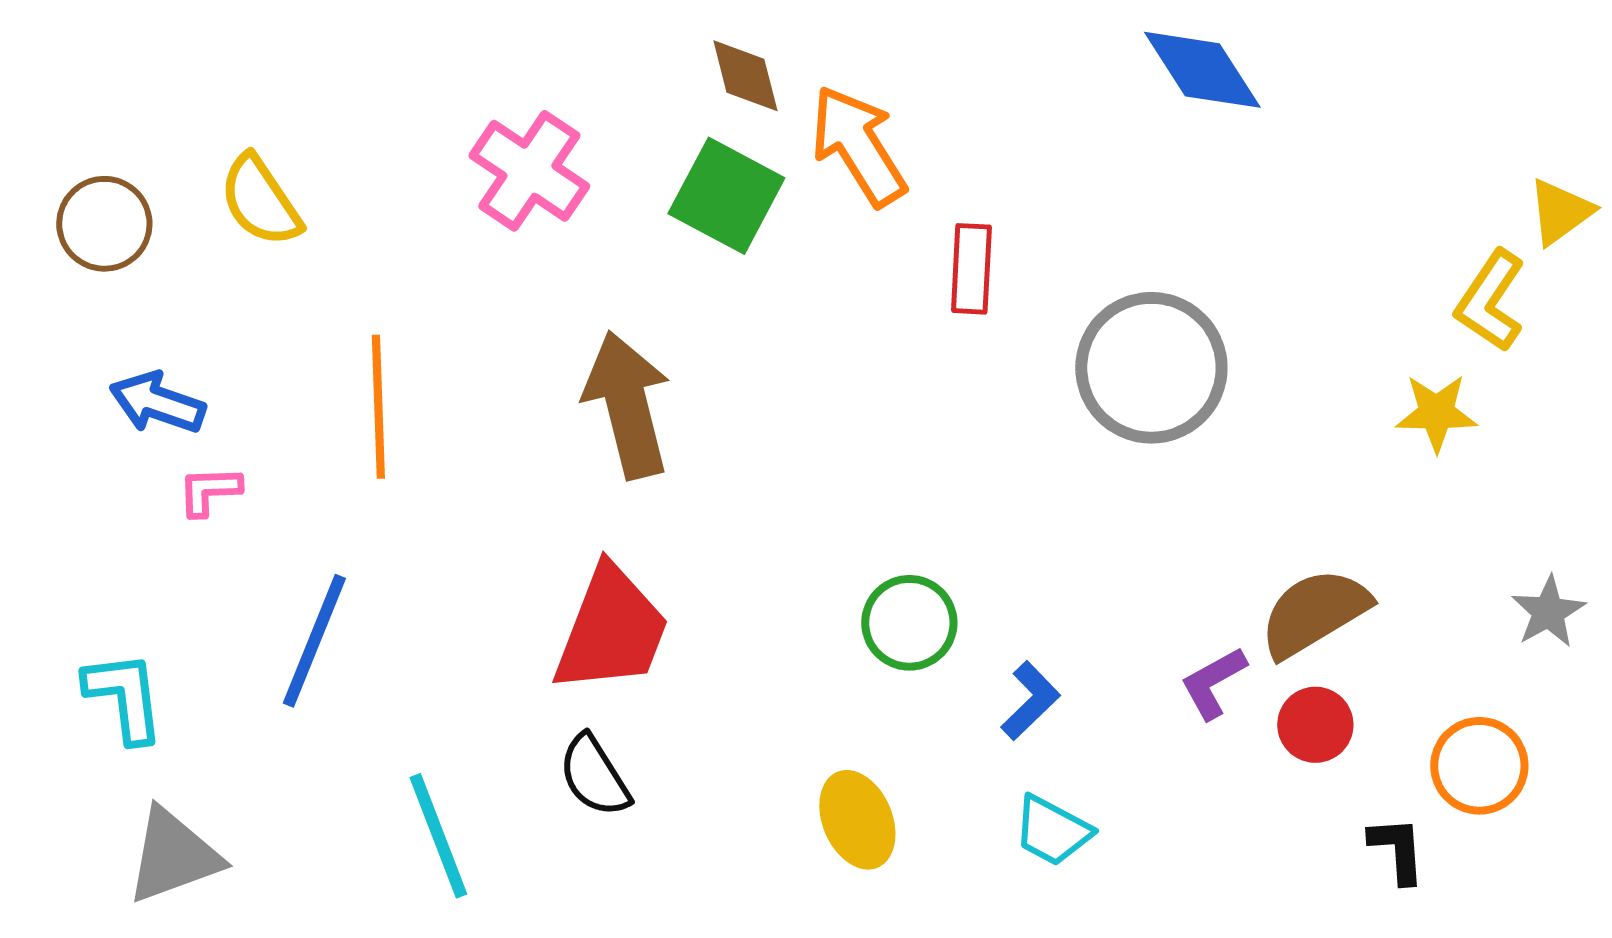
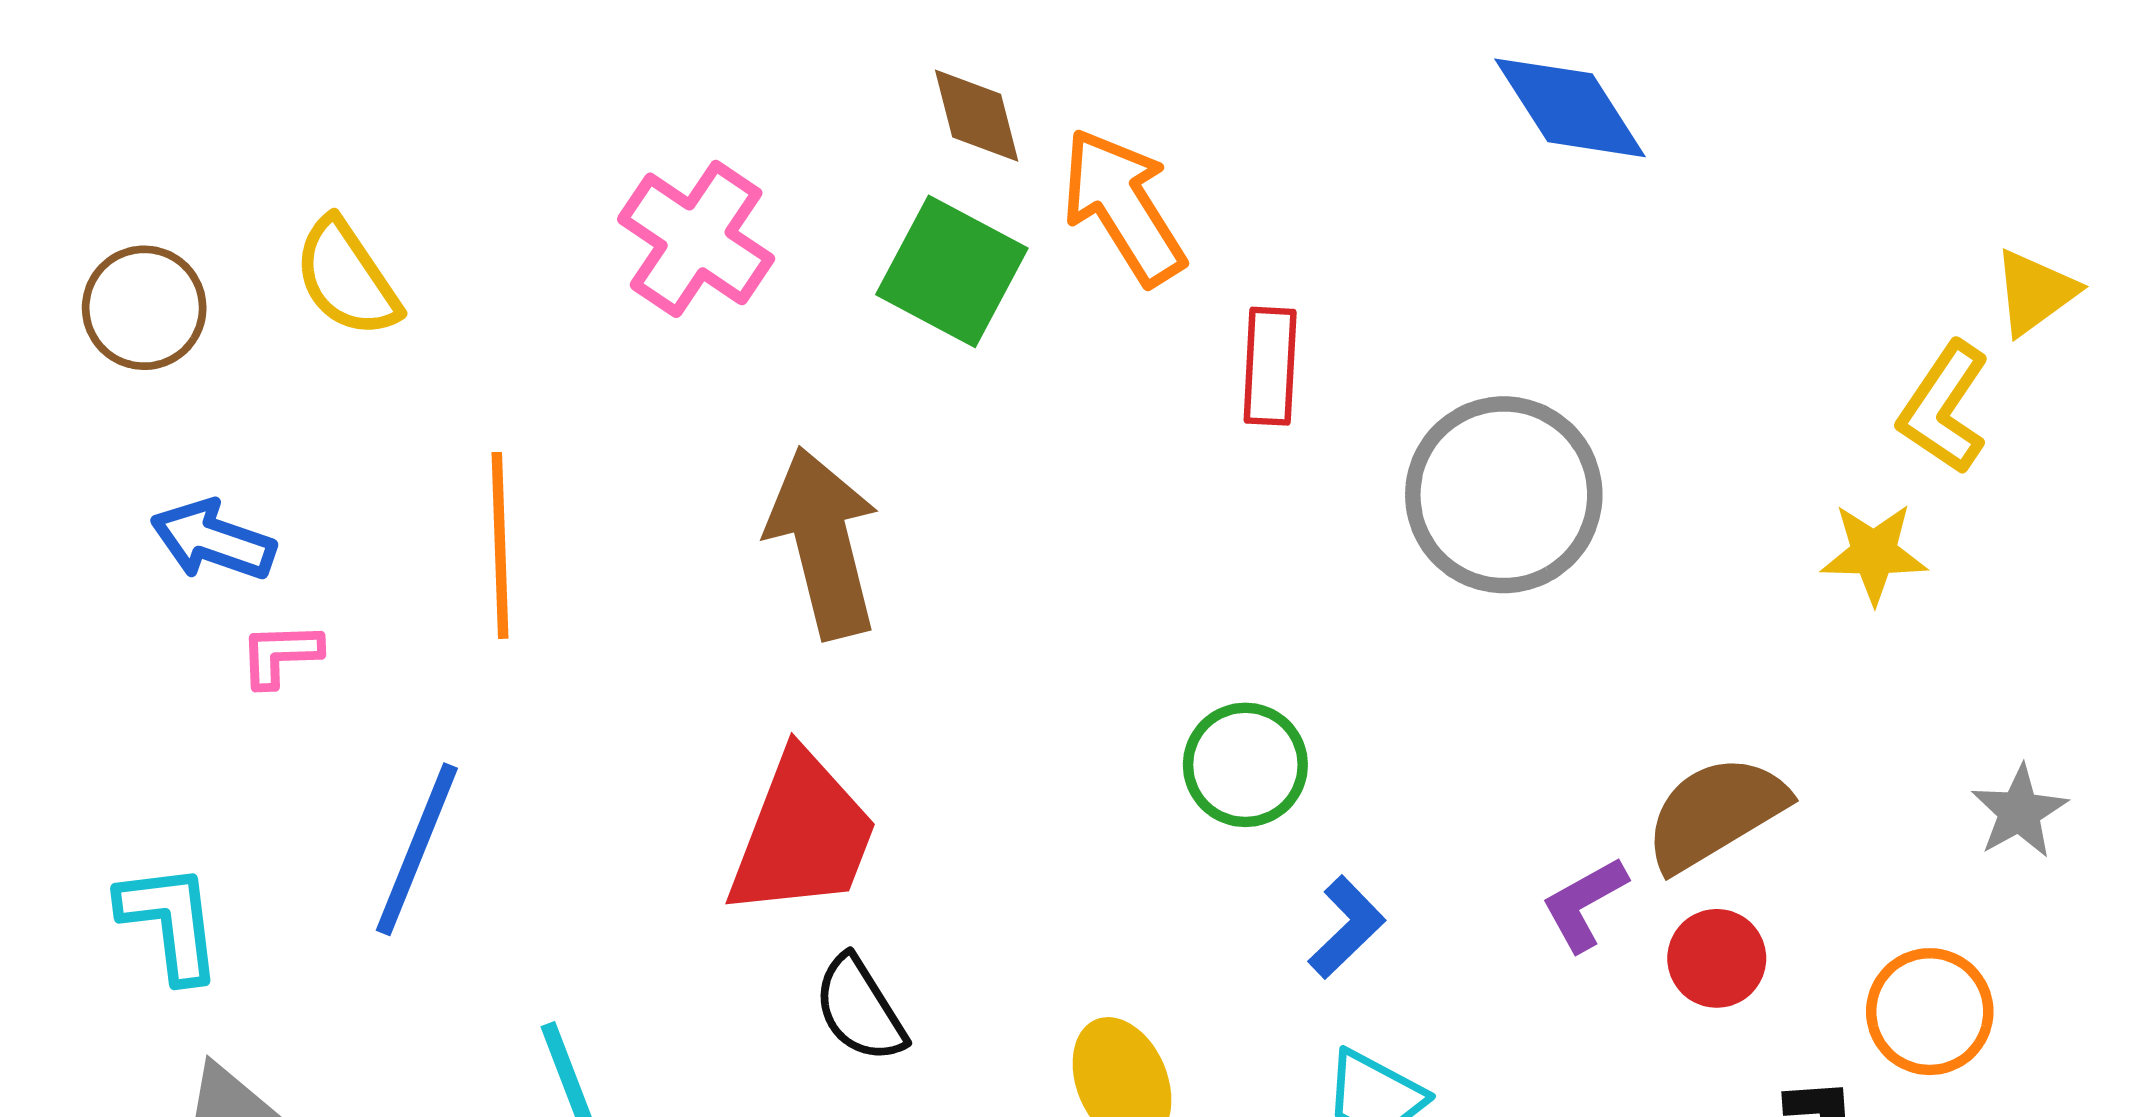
green circle: (909, 623) -> (1245, 765), moved
black semicircle: (594, 776) -> (860, 1009), moved

